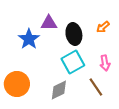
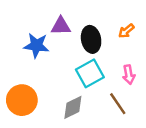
blue star: (29, 39) -> (36, 45), turned -30

